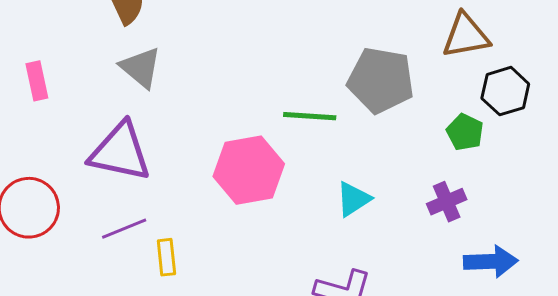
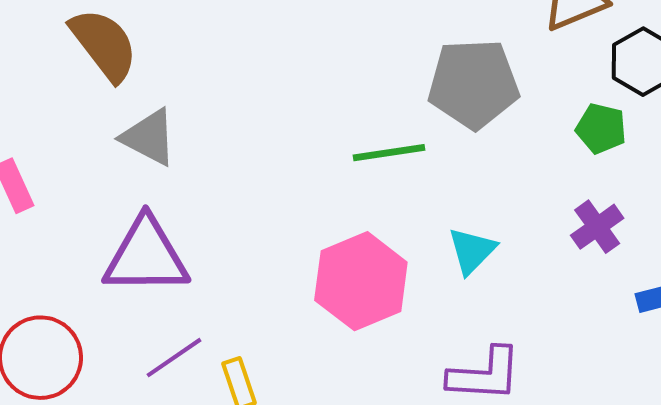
pink hexagon: (249, 170) -> (361, 281), moved

